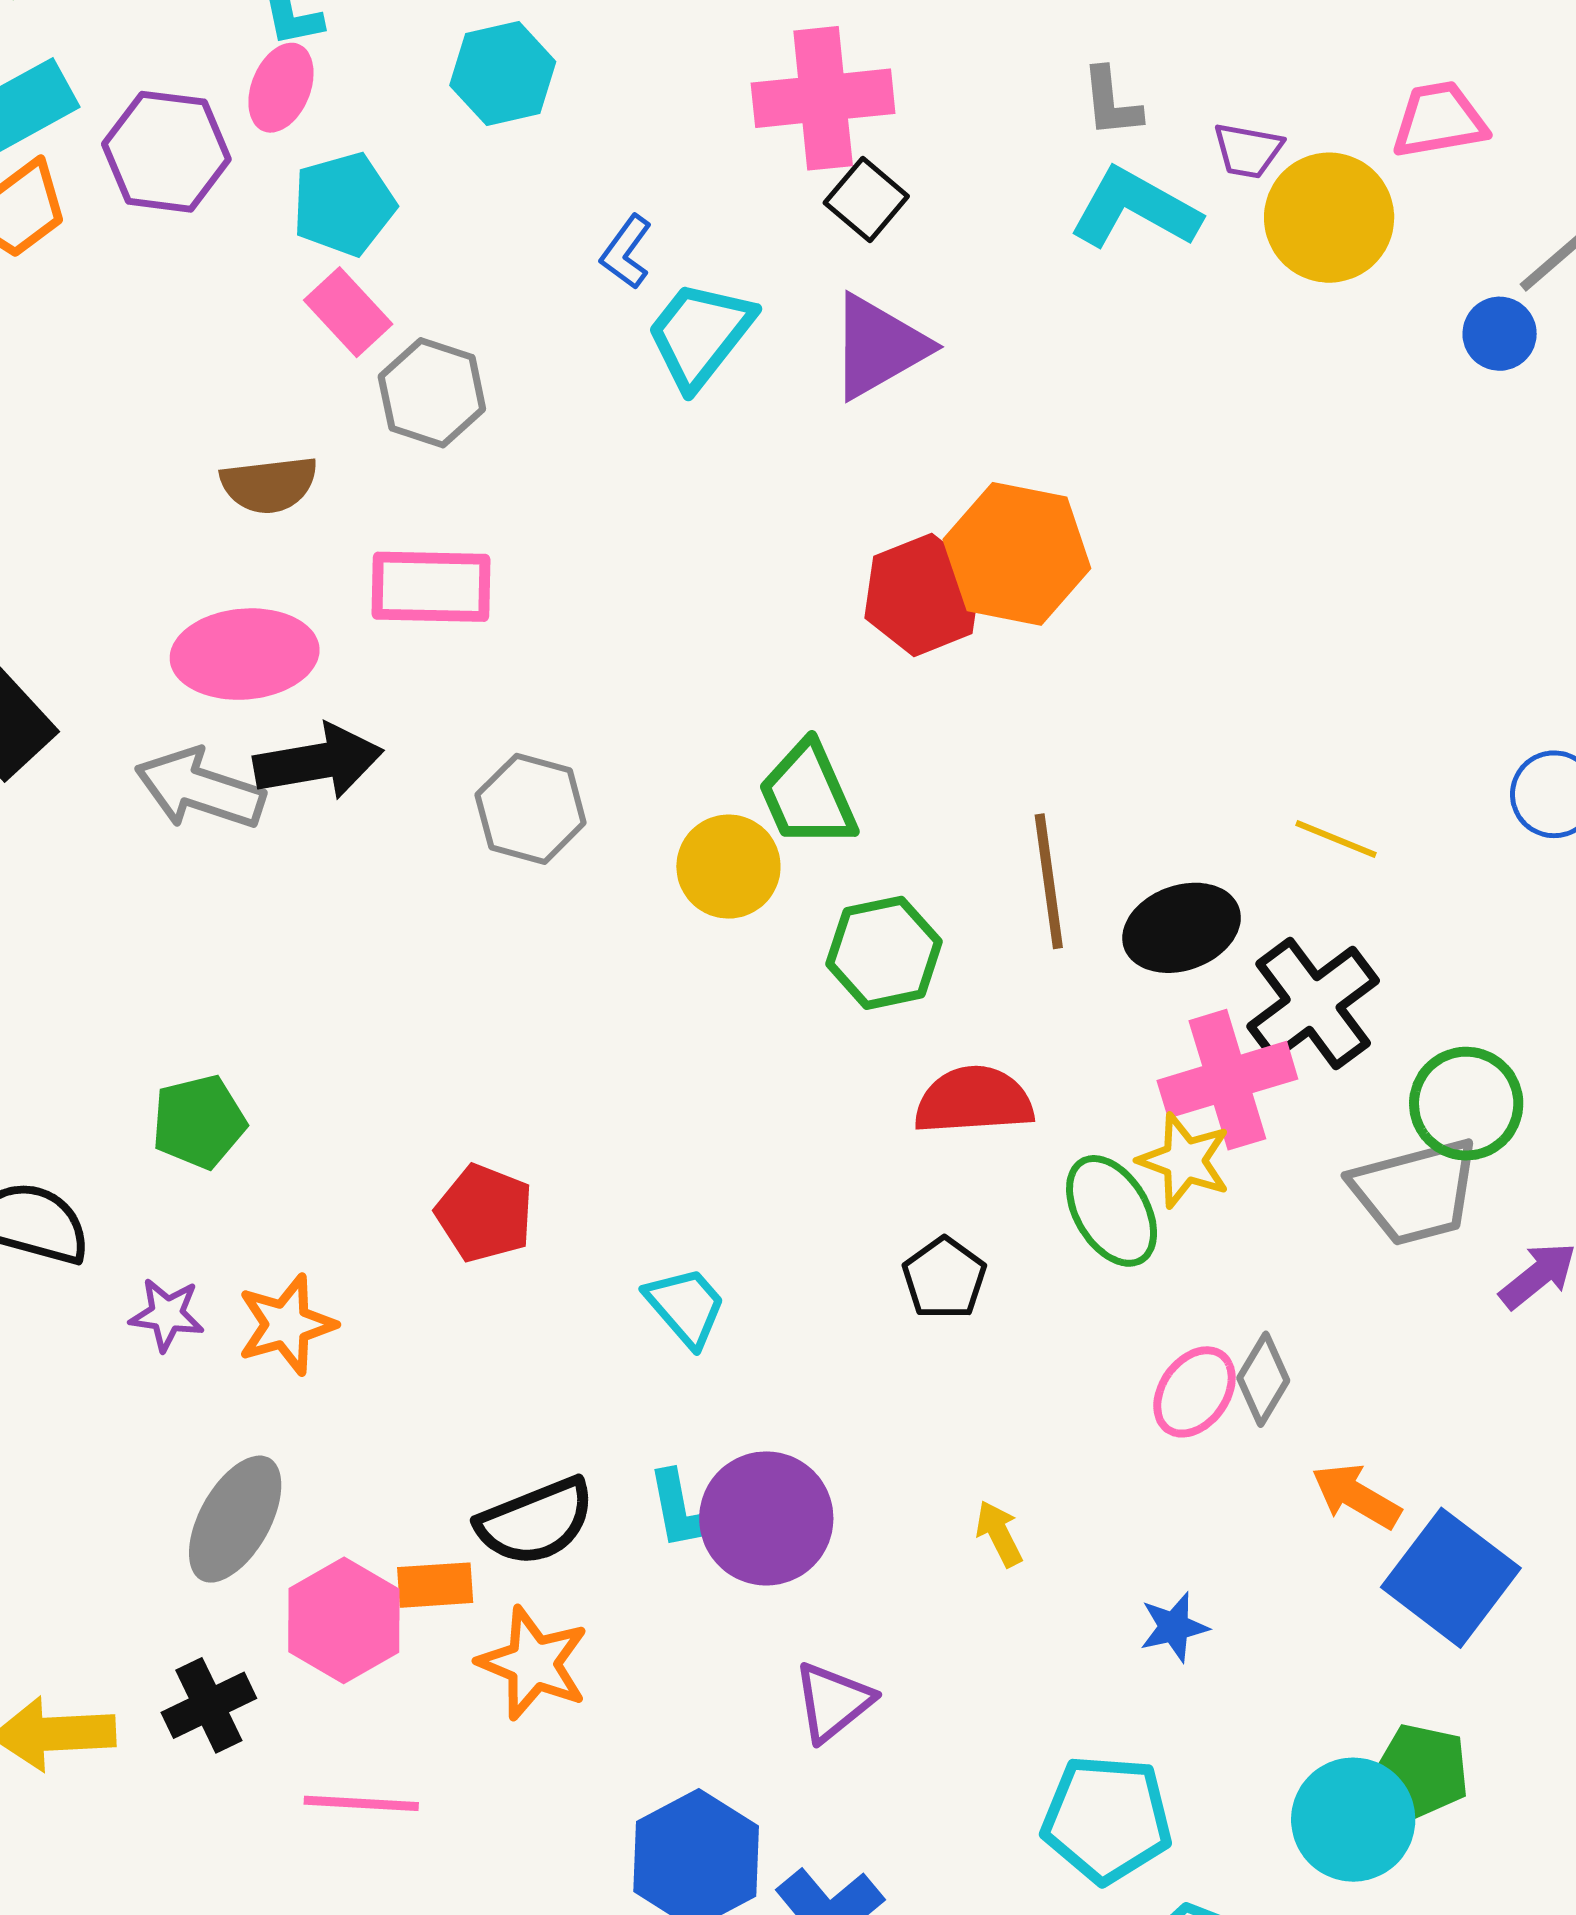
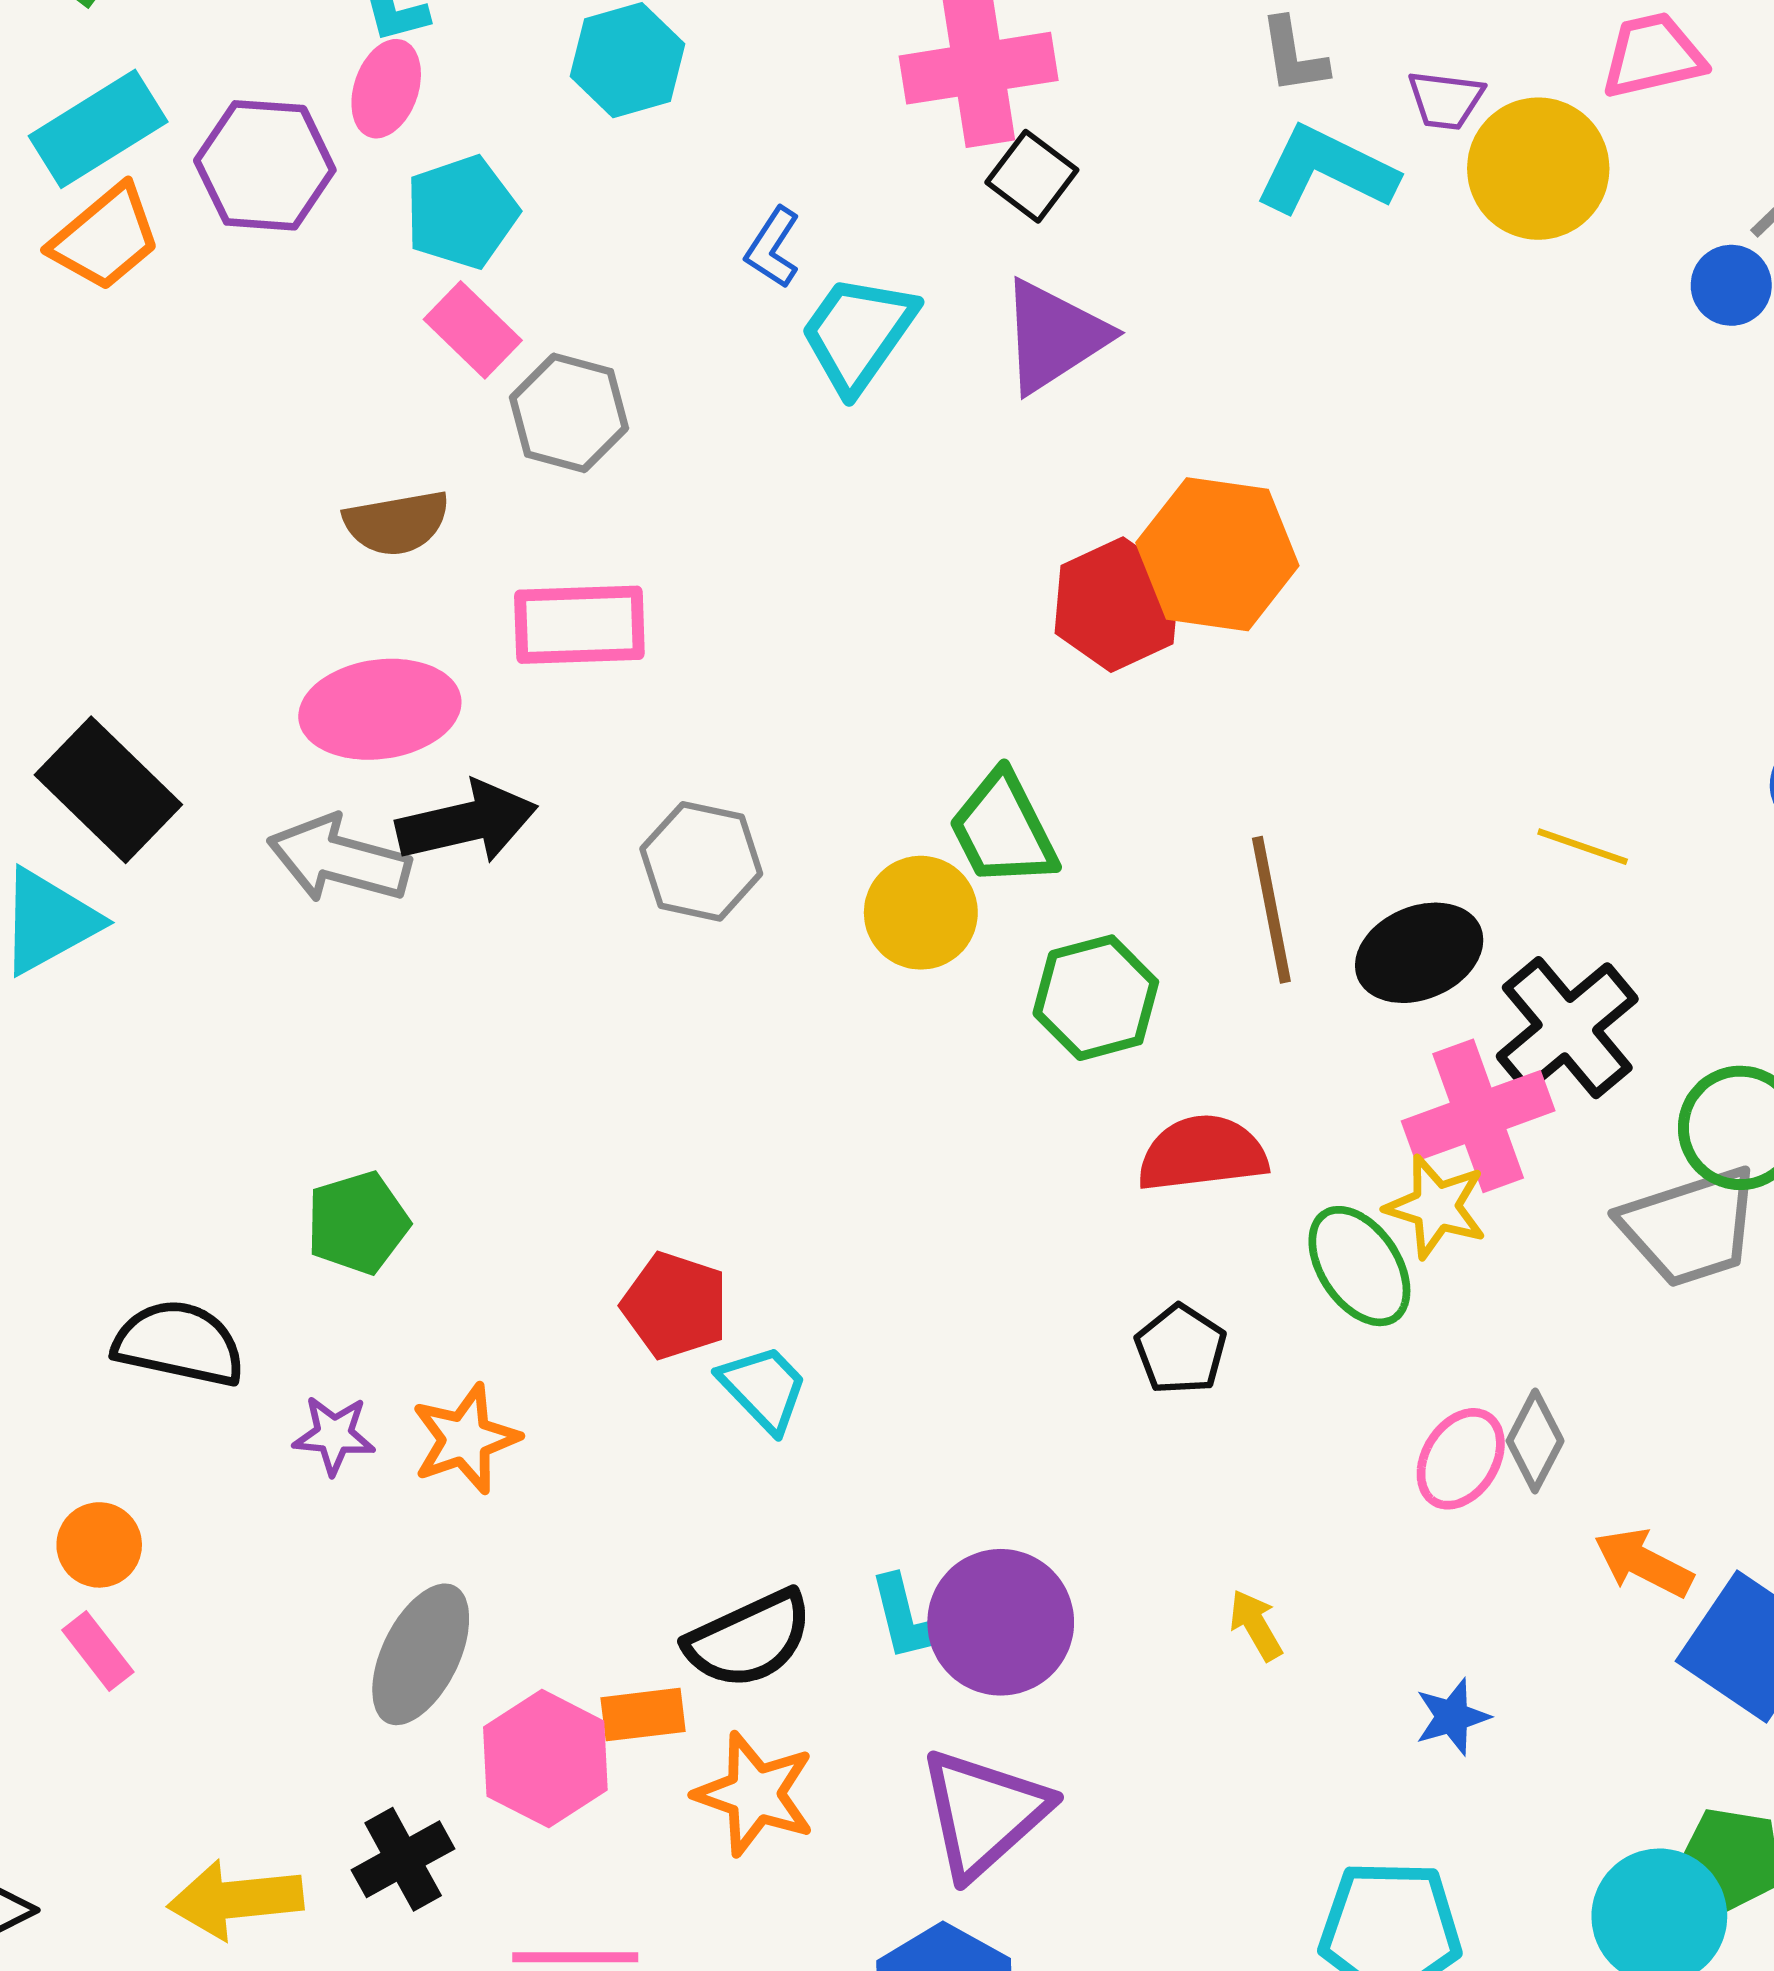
cyan trapezoid: (686, 1306) -> (764, 1388), moved
purple triangle: (833, 1702) -> (984, 1813), moved, size x1.5

